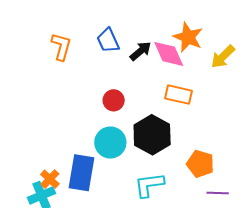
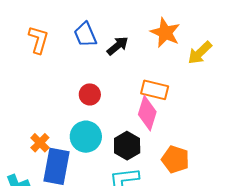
pink diamond: (169, 54) -> (147, 113), moved, turned 40
black hexagon: (152, 135) -> (127, 146), moved, size x0.7
orange cross: (50, 179) -> (40, 143), moved

